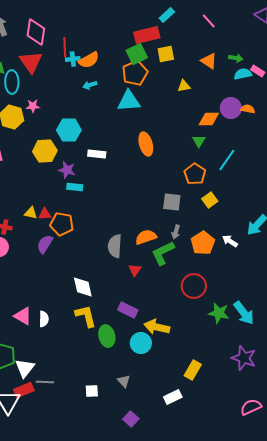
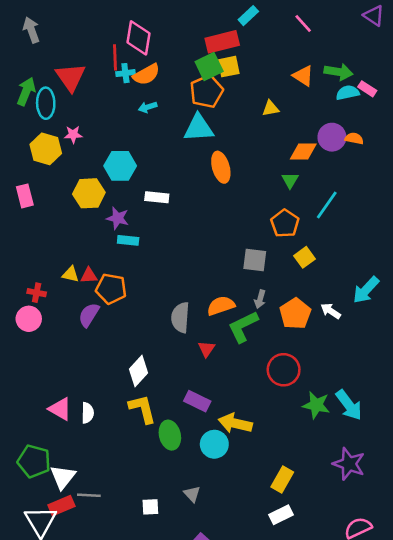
pink diamond: (36, 32) -> (139, 38), moved
yellow square: (166, 54) -> (229, 67), moved
green arrow: (236, 58) -> (338, 72), size x1.5
orange ellipse: (146, 144) -> (221, 167), moved
white diamond: (83, 287) -> (139, 371), turned 55
white rectangle: (173, 397) -> (281, 515), moved

